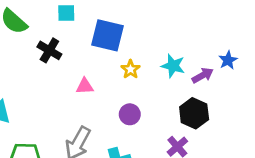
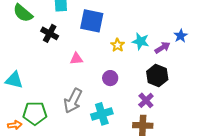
yellow star: (131, 69) -> (118, 45), moved

